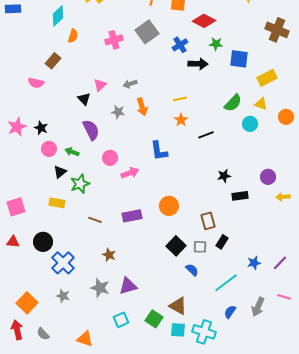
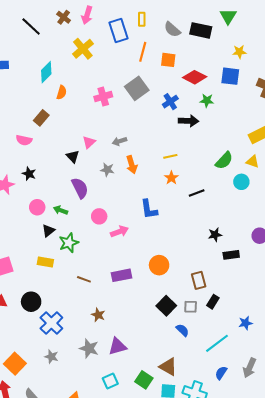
blue square: (239, 59) -> (230, 76), moved
black star: (41, 128) -> (29, 174), moved

